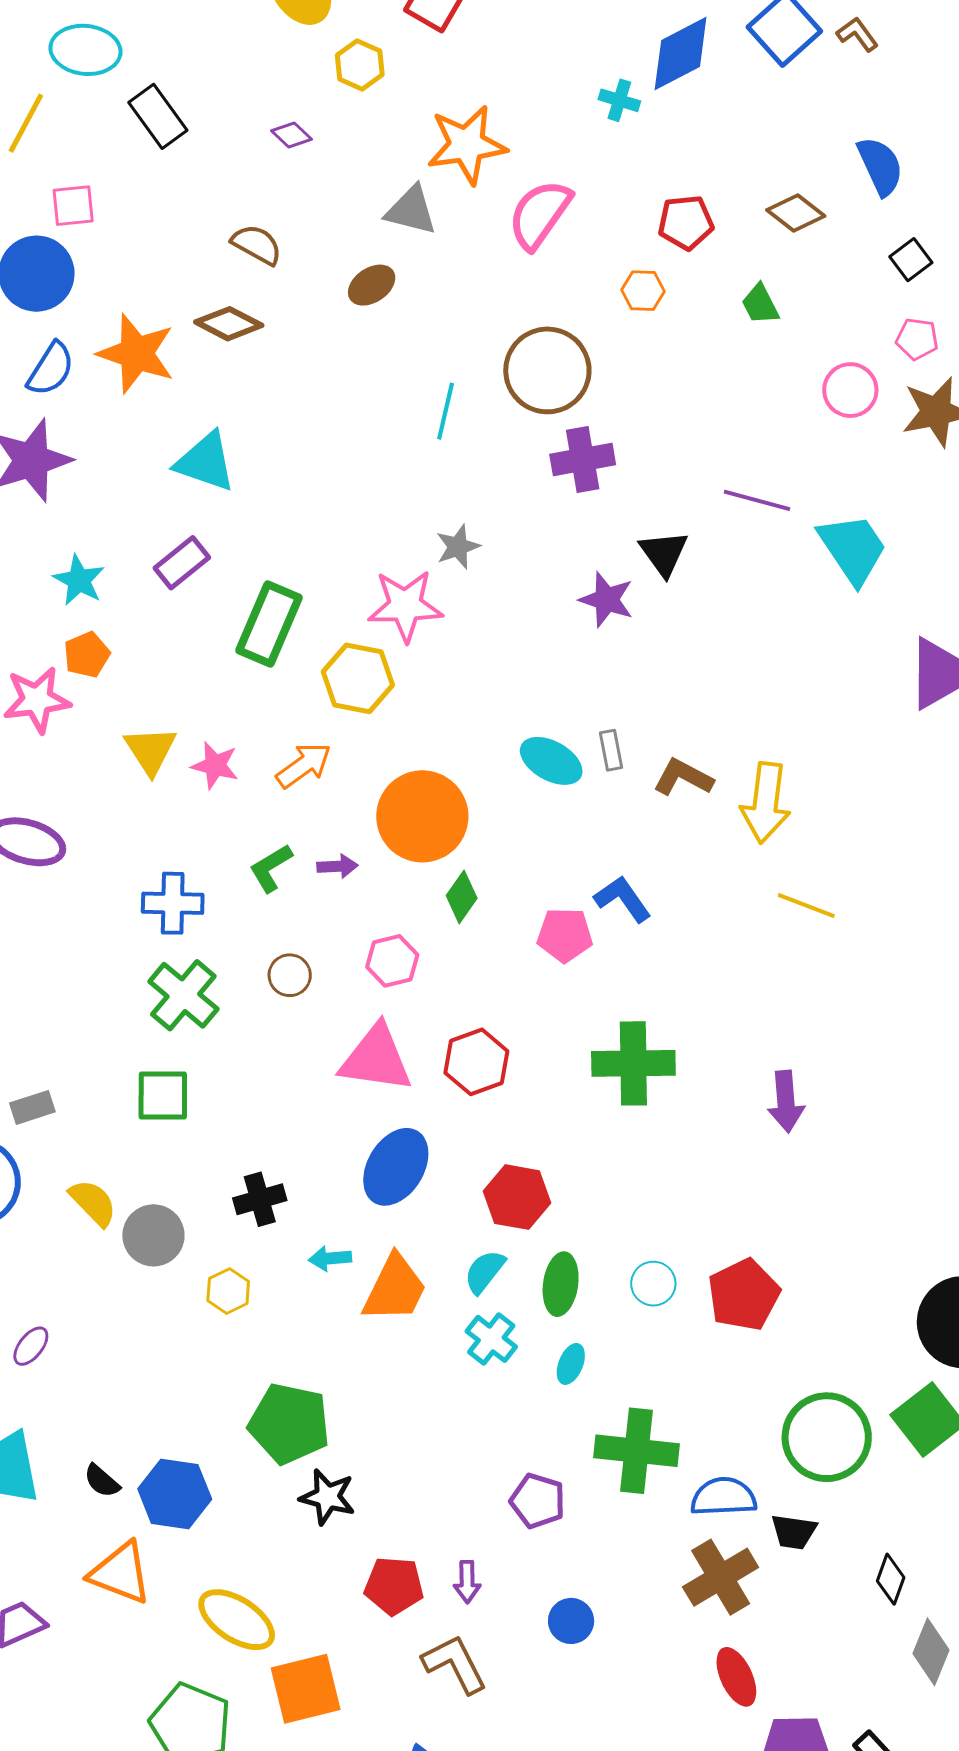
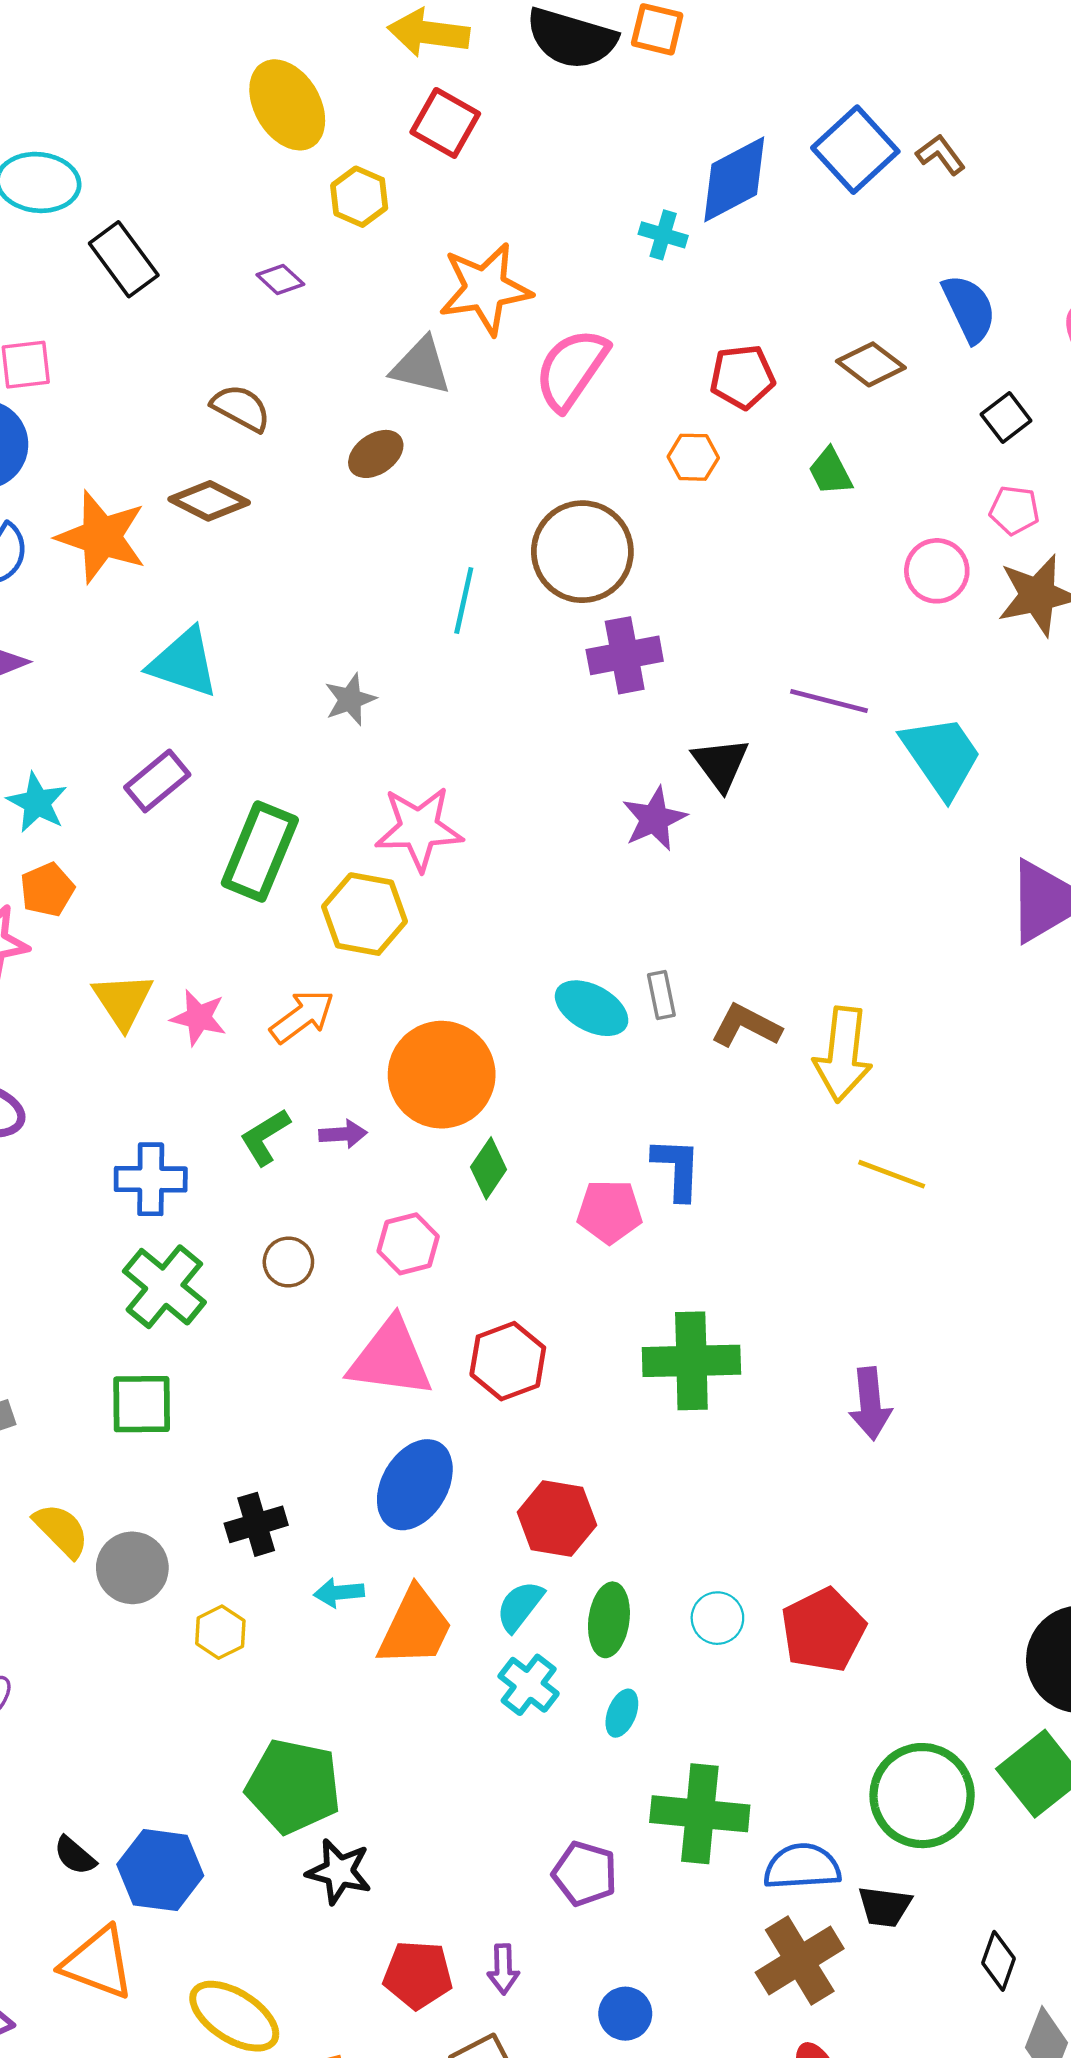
gray star: (458, 547) -> (350, 699), moved
purple star: (607, 600) -> (654, 819), turned 30
blue L-shape: (623, 899) -> (677, 1169), turned 38

